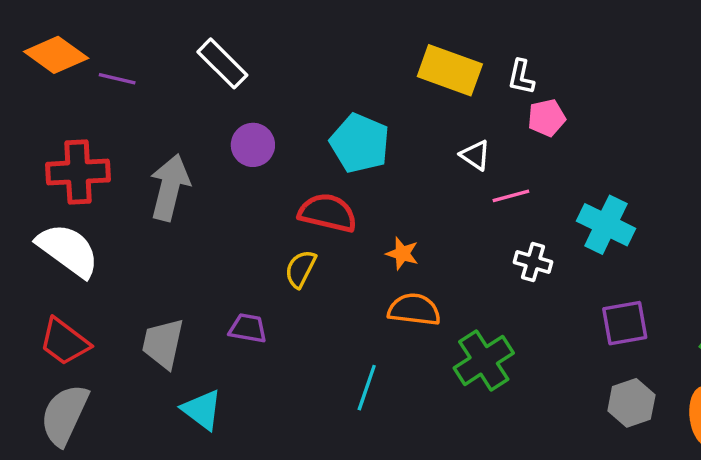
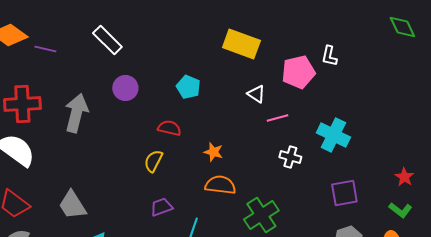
white L-shape: (521, 77) -> (329, 56), moved
pink pentagon: (547, 118) -> (298, 72), size x1.5
cyan pentagon: (360, 143) -> (188, 87), size x0.7
red semicircle: (328, 213) -> (169, 128), size x0.7
purple trapezoid: (248, 328) -> (161, 207), moved, turned -30
gray trapezoid: (163, 344) -> (72, 205), turned -44

